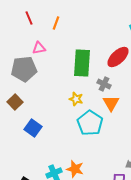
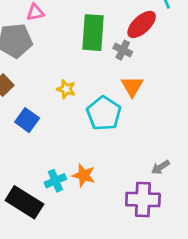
gray cross: (104, 84) -> (123, 50), moved
yellow star: (76, 99) -> (66, 89), moved

